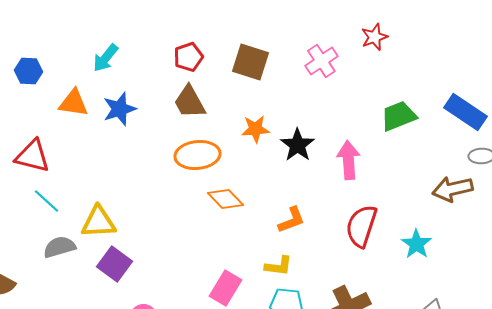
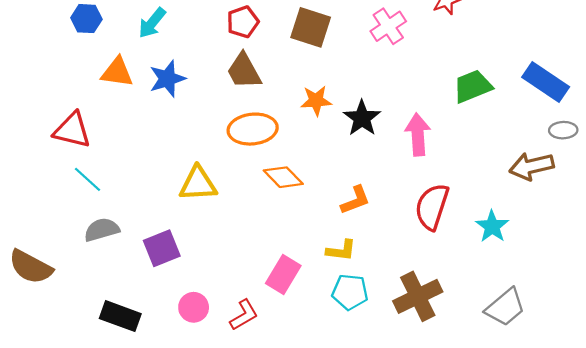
blue hexagon: (28, 71) -> (86, 19), moved
yellow triangle: (98, 222) -> (198, 184), moved
purple square: (114, 264) -> (162, 248), turned 32

